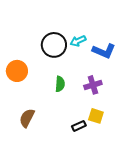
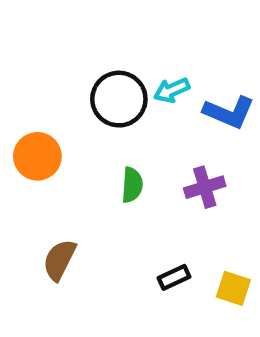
yellow square: (96, 116) -> (233, 288), moved

